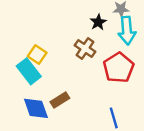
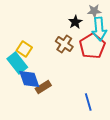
red pentagon: (119, 68) -> (92, 46), moved
blue diamond: (36, 108) -> (29, 79), moved

